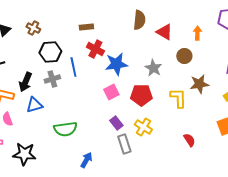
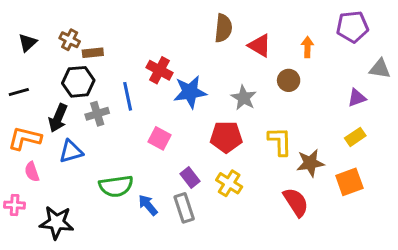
brown rectangle: (86, 27) -> (93, 53), moved
black hexagon: (50, 52) -> (78, 82), moved
brown star: (199, 84) -> (310, 163), moved
pink square: (111, 92) -> (160, 138), moved, turned -35
red semicircle: (189, 140) -> (296, 202), size x1.5
gray rectangle: (124, 144) -> (184, 208), moved
blue arrow: (86, 160) -> (148, 205), moved, turned -70

